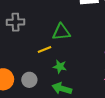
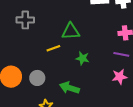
green star: (60, 67) -> (82, 58), moved

